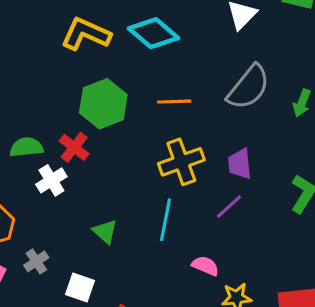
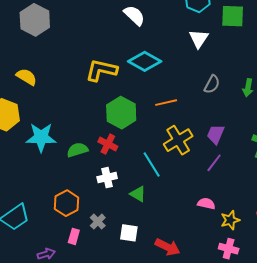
gray semicircle: (249, 87) -> (212, 84), size x0.6
purple trapezoid: (240, 164) -> (216, 134), turned 40
white cross: (51, 180) -> (107, 178), moved, turned 30
cyan line: (165, 220) -> (152, 165), moved, turned -32

